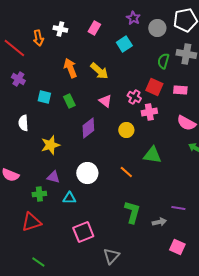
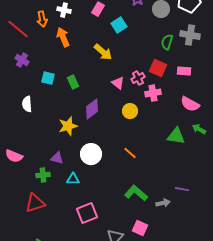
cyan square: (124, 44) -> (119, 25), moved
orange arrow: (70, 68) -> (63, 37), moved
pink cross: (134, 97) -> (138, 78), turned 32
pink triangle: (105, 101) -> (118, 83), moved
yellow star: (50, 145) -> (68, 126), moved
green triangle: (152, 155) -> (176, 136), moved
green L-shape: (132, 212) -> (136, 193), turned -65
pink square: (177, 247) -> (140, 228), moved

